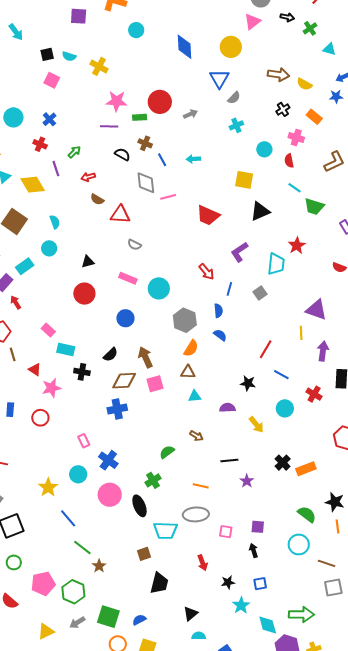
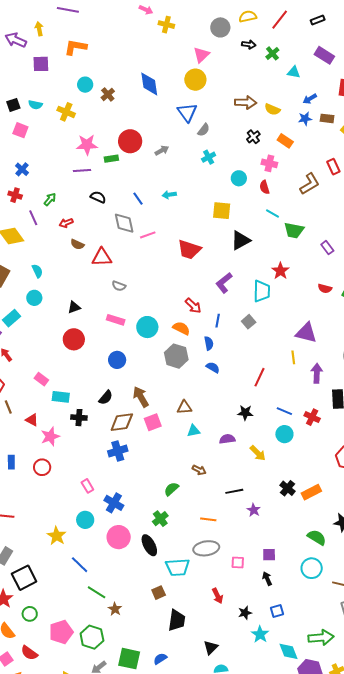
pink triangle: (252, 22) -> (201, 55), moved
cyan circle: (136, 30) -> (85, 85), moved
brown cross: (145, 143) -> (108, 94), moved, turned 32
orange semicircle: (191, 348) -> (181, 328), moved, turned -90
blue line: (281, 375) -> (284, 411), moved

